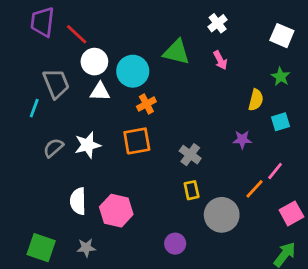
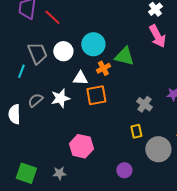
green triangle: (177, 52) -> (124, 56), moved
pink arrow: (220, 60) -> (157, 36), size x1.6
white circle: (94, 62) -> (63, 51), moved
white triangle: (100, 92) -> (80, 78), moved
gray cross: (190, 155) -> (144, 104), moved
white semicircle: (78, 201) -> (14, 114), moved

